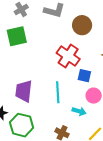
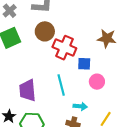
brown circle: (82, 25) -> (45, 31), moved
cyan arrow: (79, 111) -> (80, 106), moved

